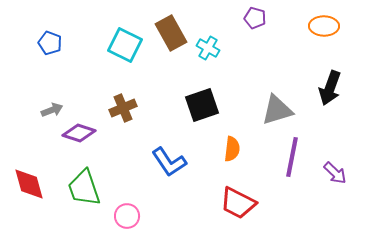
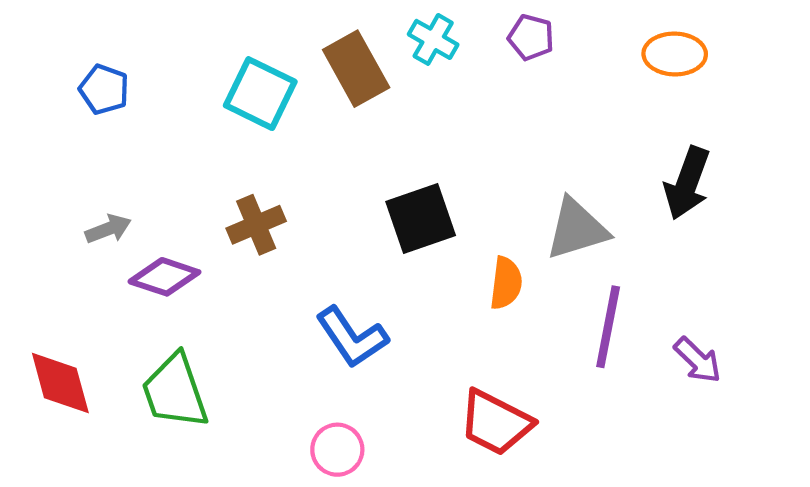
cyan cross: (208, 48) -> (433, 39), moved
orange semicircle: (232, 149) -> (506, 283), moved
pink circle: (127, 216) -> (337, 450), moved

